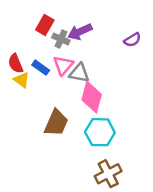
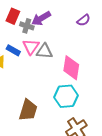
pink diamond: (92, 97) -> (71, 68), moved
brown trapezoid: (56, 123) -> (28, 110), moved

